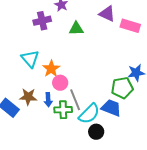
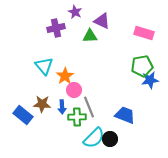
purple triangle: (107, 14) -> (102, 21), moved
green pentagon: (122, 88) -> (142, 66), moved
cyan semicircle: (89, 114) -> (94, 138), moved

